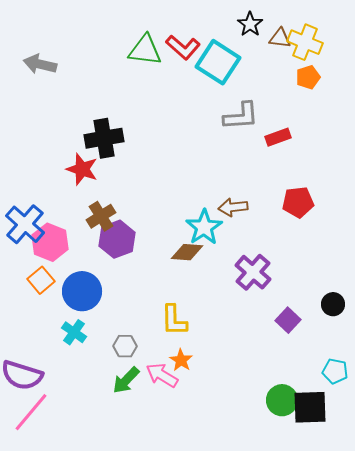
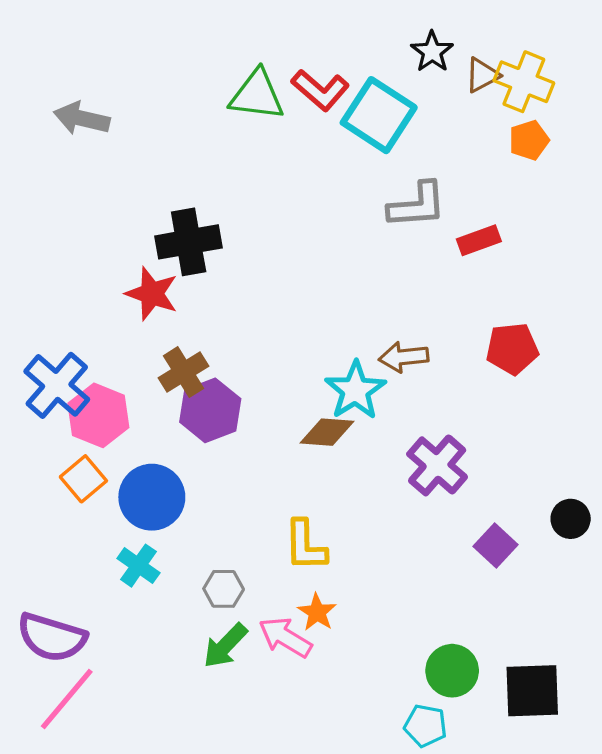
brown triangle: (280, 38) -> (482, 75), turned -35
cyan pentagon: (335, 371) -> (425, 726), moved
green circle: (282, 400) -> (452, 671), moved

